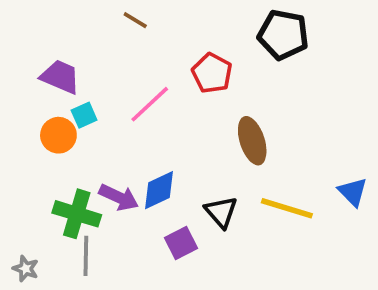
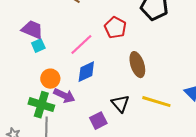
cyan square: (84, 115) -> (38, 46), moved
orange circle: (58, 135) -> (50, 79), moved
blue diamond: (159, 190) -> (86, 72), moved

